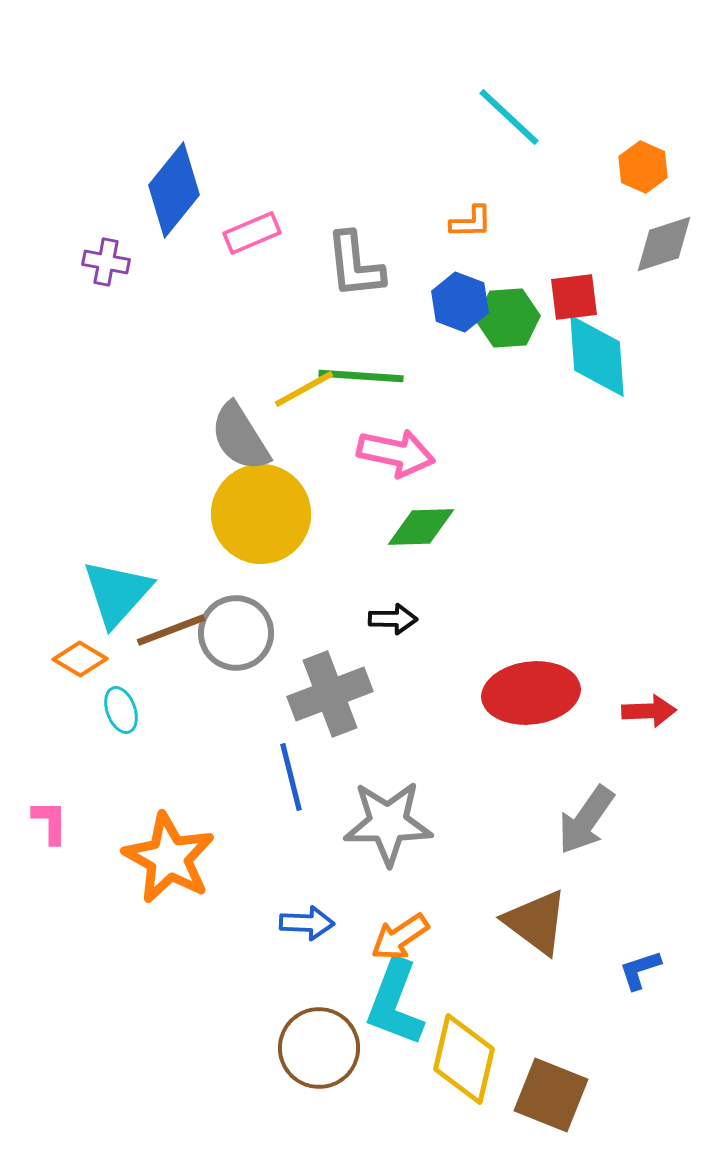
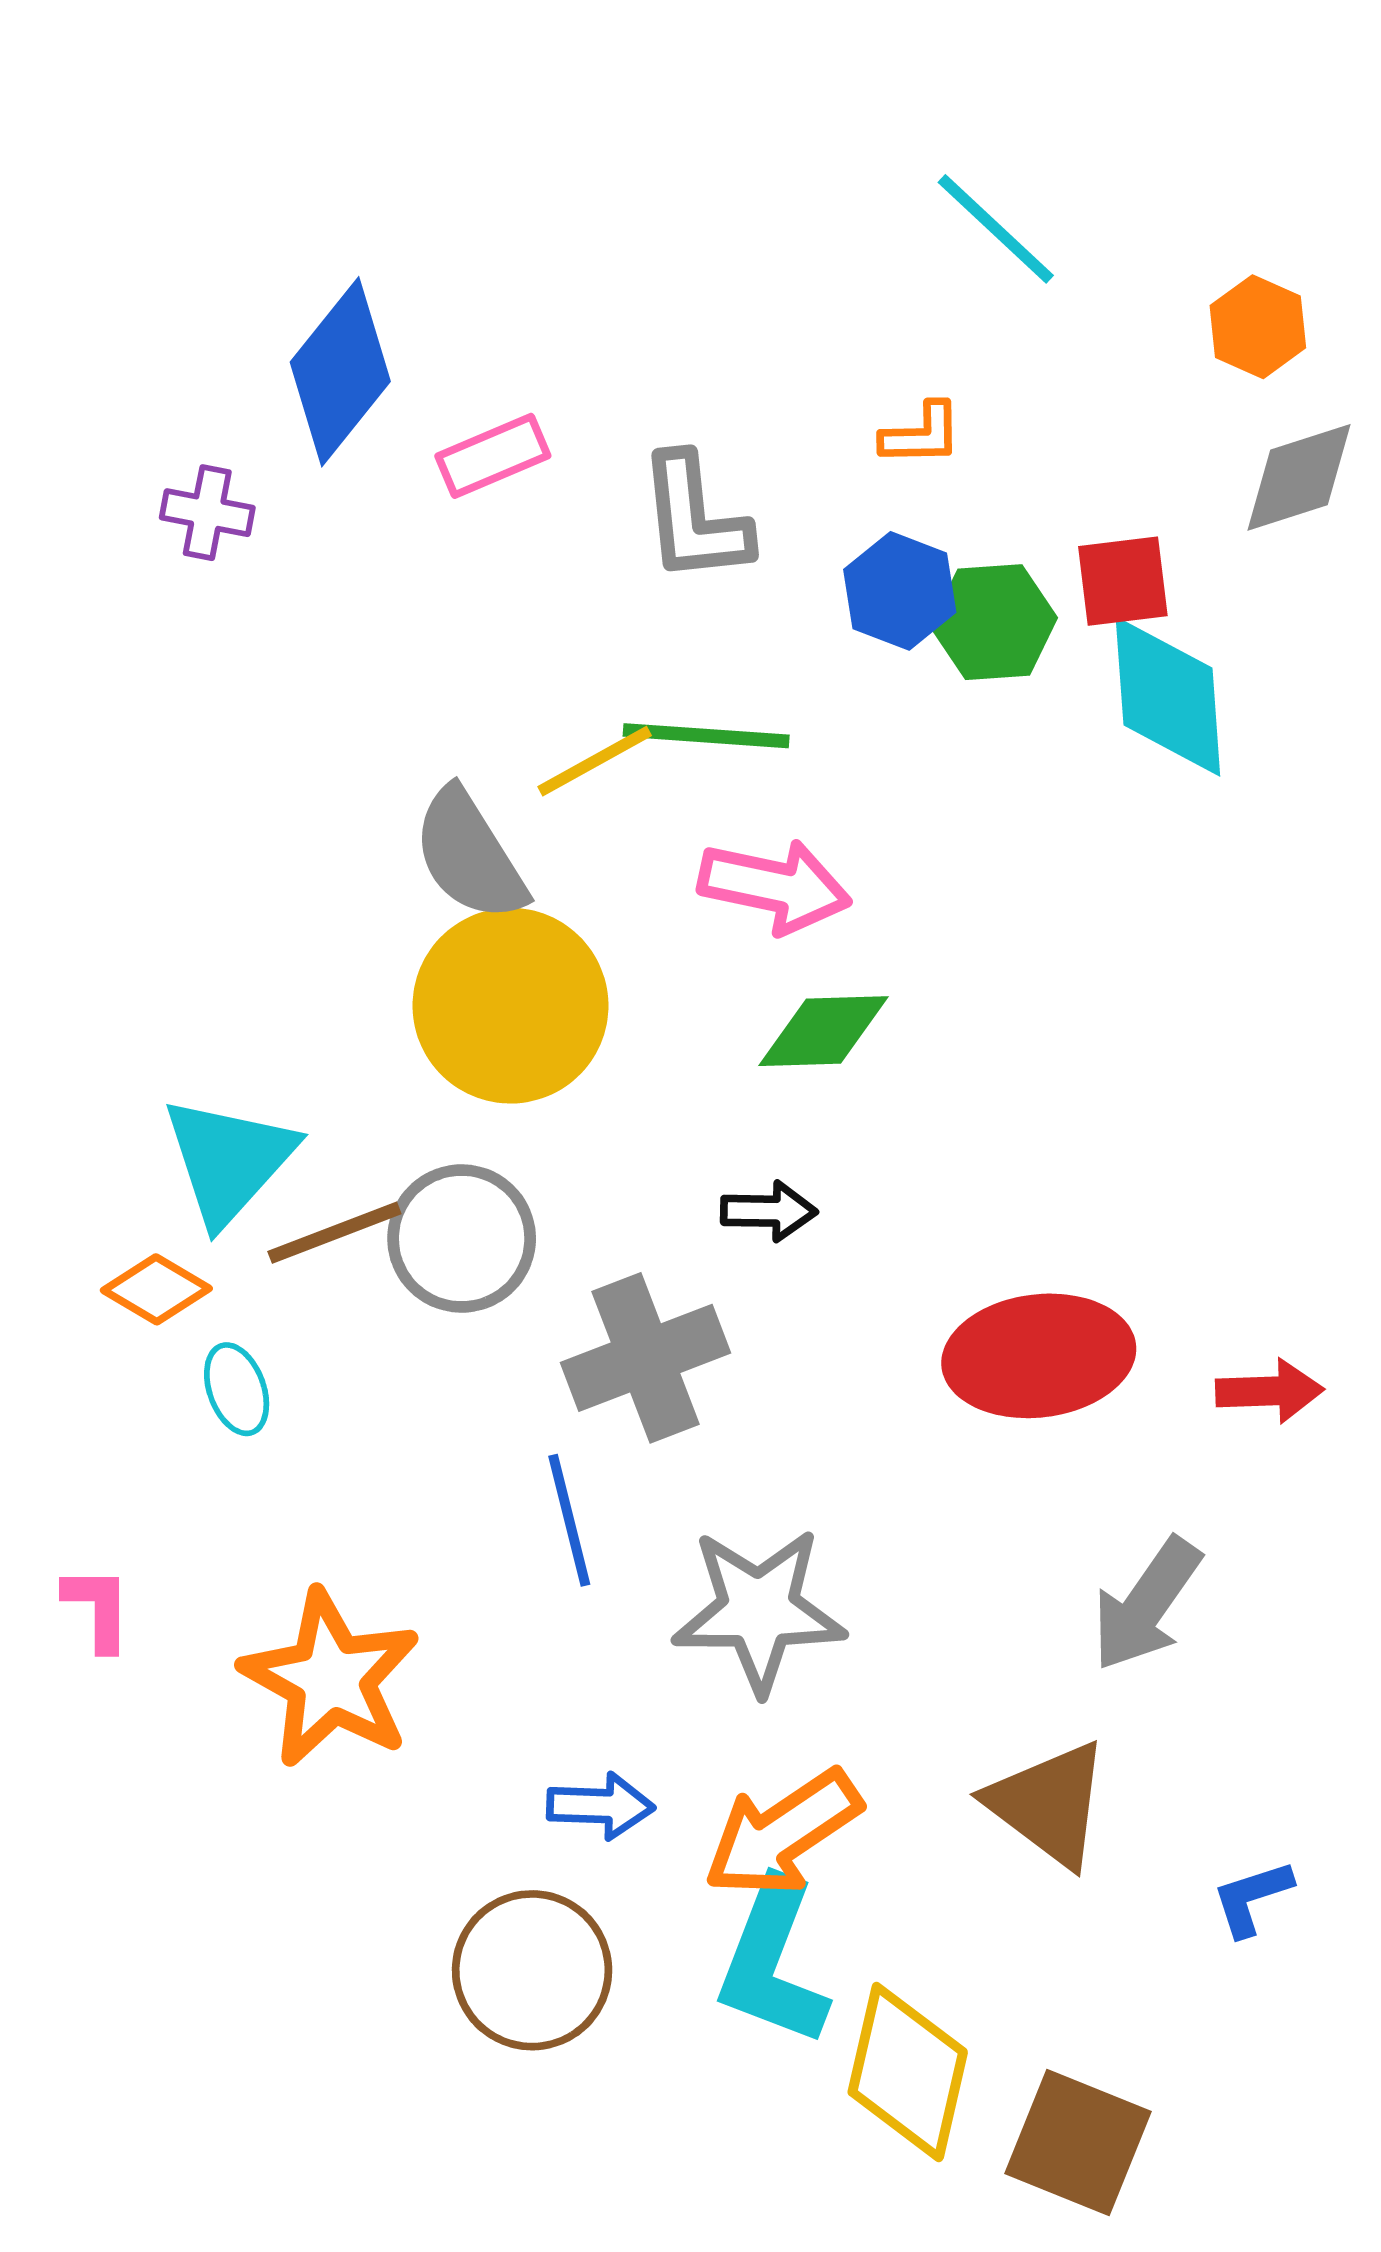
orange arrow: (400, 937) -> (782, 1833), size x1.4
brown circle: (319, 1048) -> (532, 1970), moved

